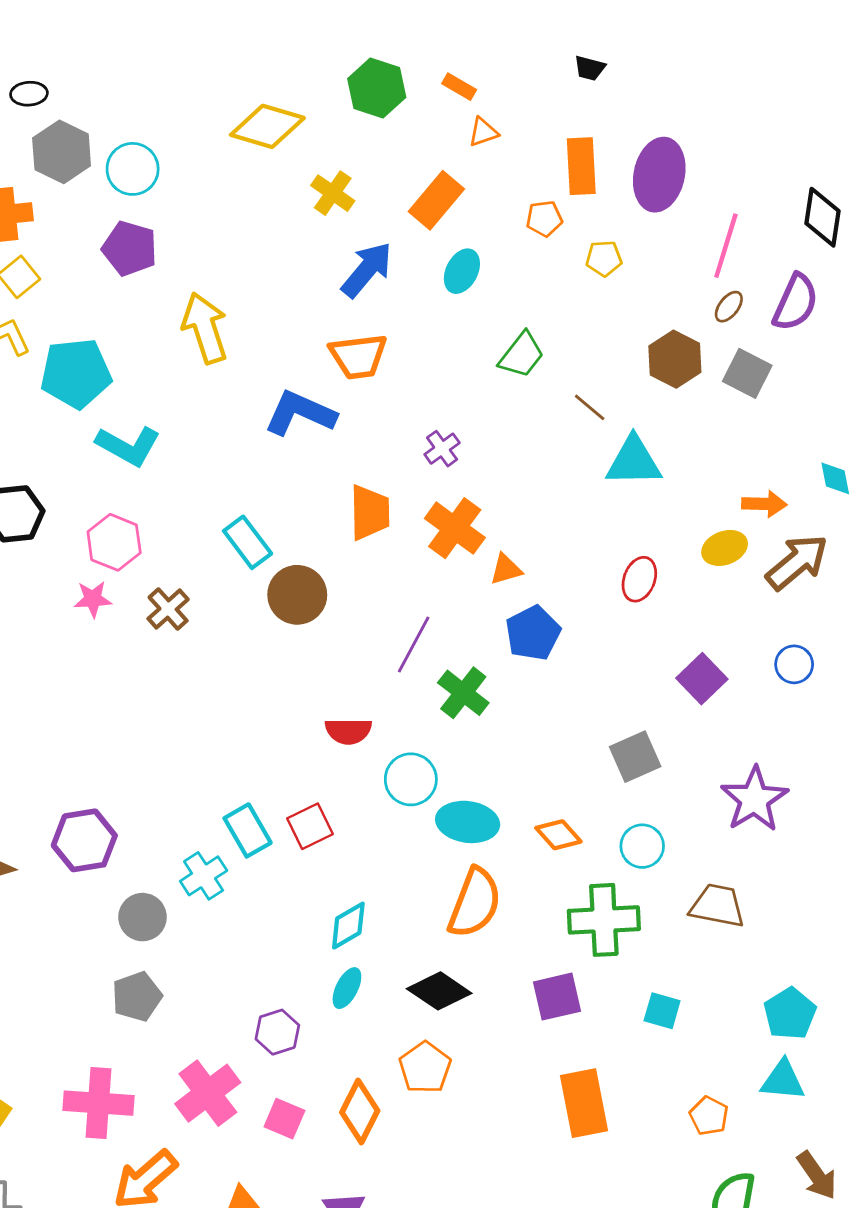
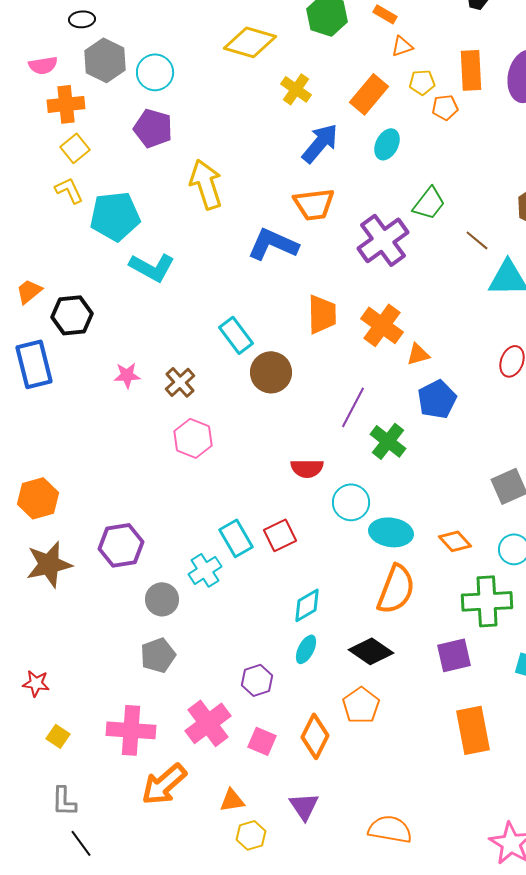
yellow pentagon: (604, 258) -> (422, 82), moved
purple cross: (442, 449) -> (383, 240), moved, size x2.0
pink hexagon: (114, 542) -> (193, 438), moved

